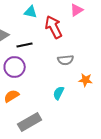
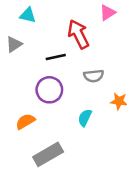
cyan triangle: (31, 12) -> (28, 15), moved
black line: (25, 45) -> (56, 57), moved
purple circle: (15, 67) -> (49, 90), moved

